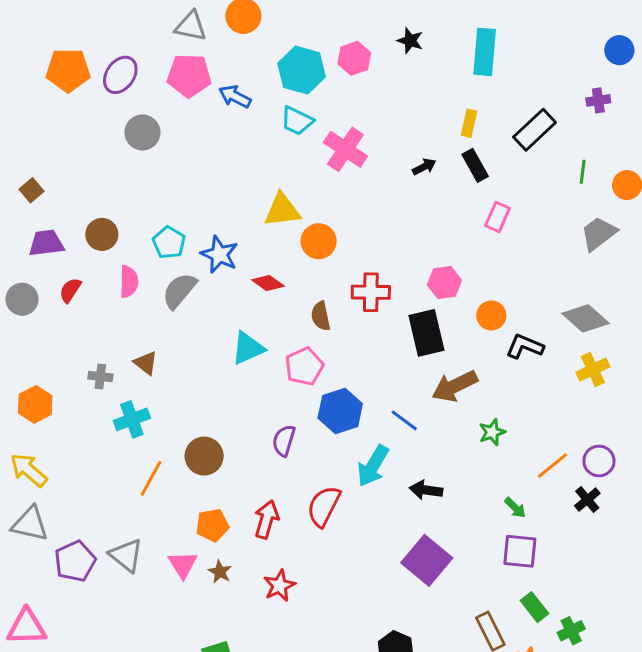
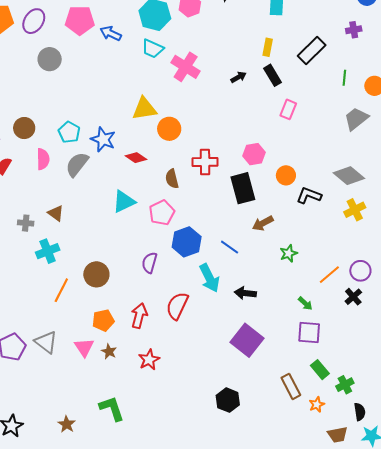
brown arrow: (455, 386) -> (263, 223), size x0.7
cyan arrow: (373, 466) -> (209, 278), turned -56

